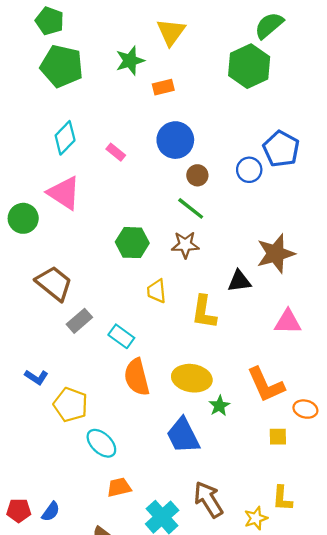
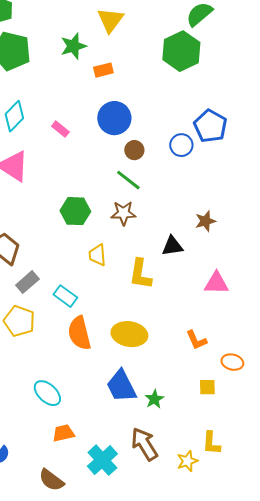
brown star: (276, 254) -> (205, 221), size x0.6
orange L-shape: (266, 385) -> (196, 340), size x0.6
yellow pentagon: (71, 405) -> (19, 321), moved
green star: (219, 406) -> (154, 399), moved

